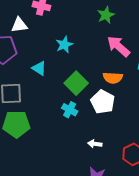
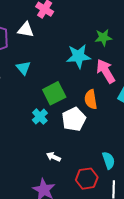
white triangle: (19, 25) -> (26, 30), moved
cyan star: (64, 45) -> (79, 56), moved, size x1.4
orange semicircle: (113, 78) -> (91, 99), turned 60

